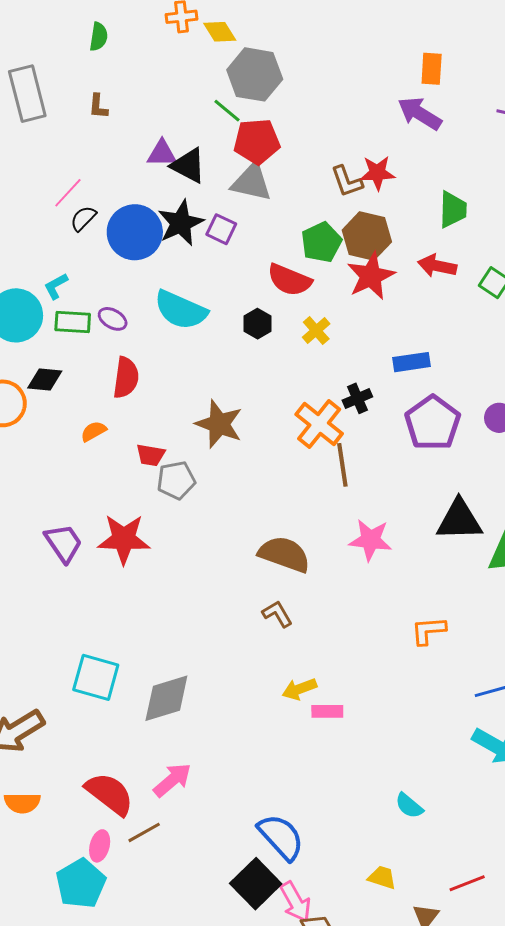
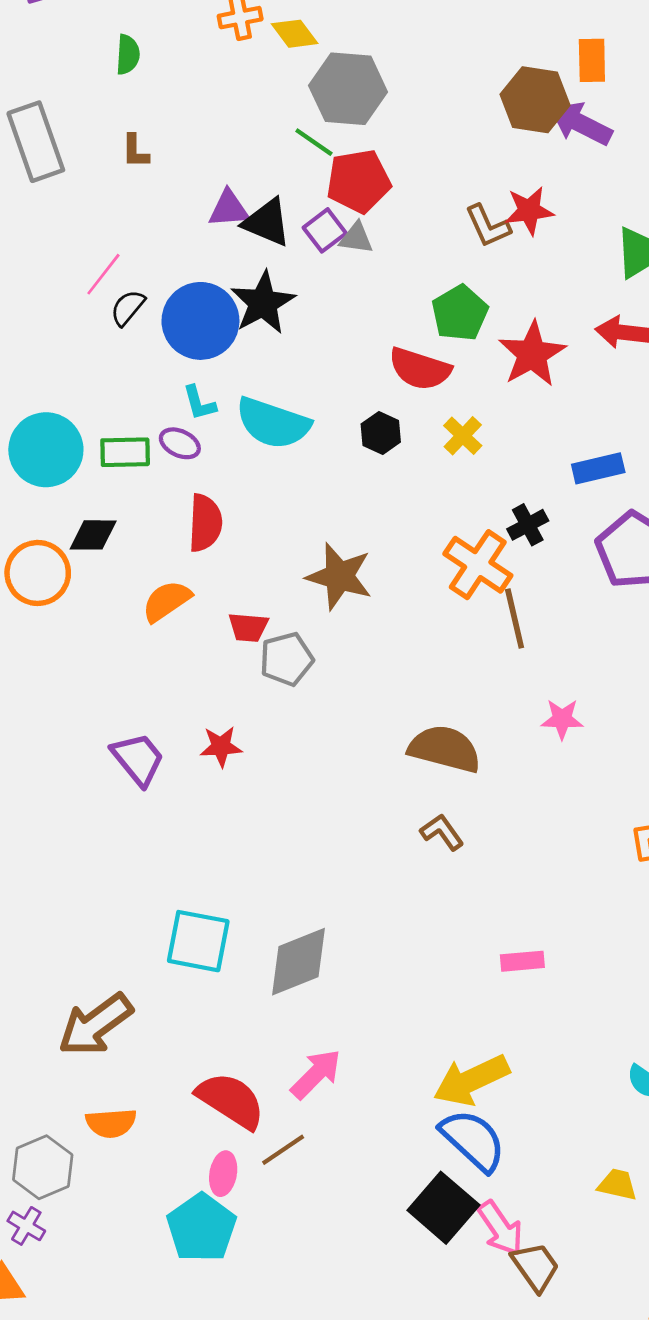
gray triangle: (252, 182) -> (356, 238), size x0.6
purple square: (221, 229) -> (325, 230), moved, turned 32
brown hexagon: (367, 236) -> (535, 100), moved
cyan L-shape: (56, 286) -> (199, 403), moved, turned -72
orange semicircle: (94, 431) -> (167, 601), size x1.4
red star: (124, 539) -> (221, 746), size x0.6
pink star: (370, 540) -> (562, 719), size x0.7
yellow arrow: (299, 689) -> (471, 1080), moved, size x1.6

